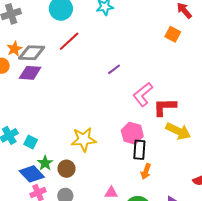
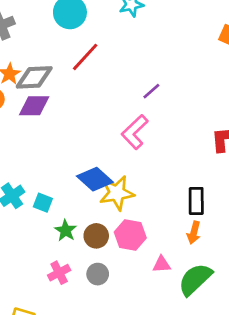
pink L-shape: (143, 94) -> (135, 132), moved
pink hexagon: (132, 133) -> (130, 235), moved
orange arrow: (146, 171) -> (194, 233), moved
blue diamond: (32, 174) -> (95, 179), moved

